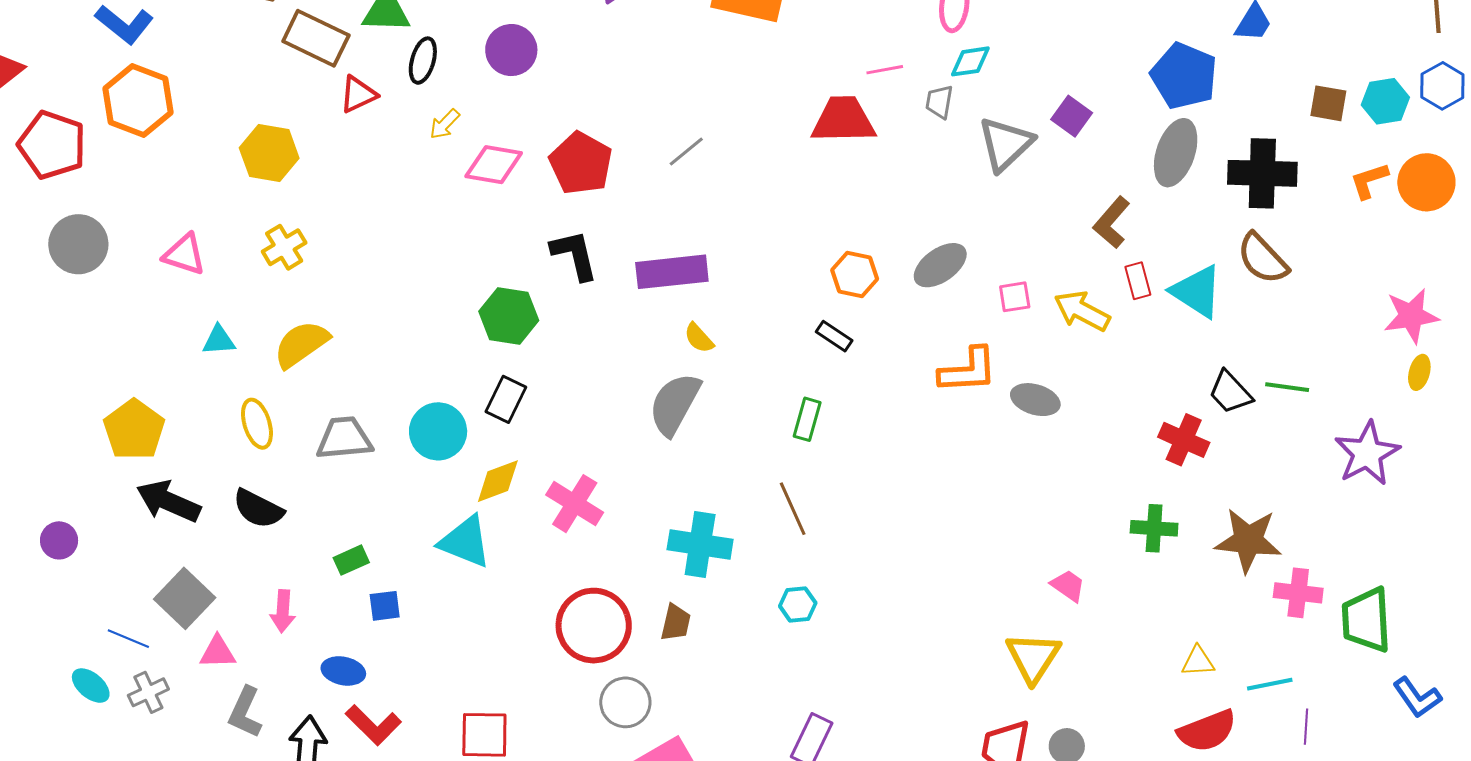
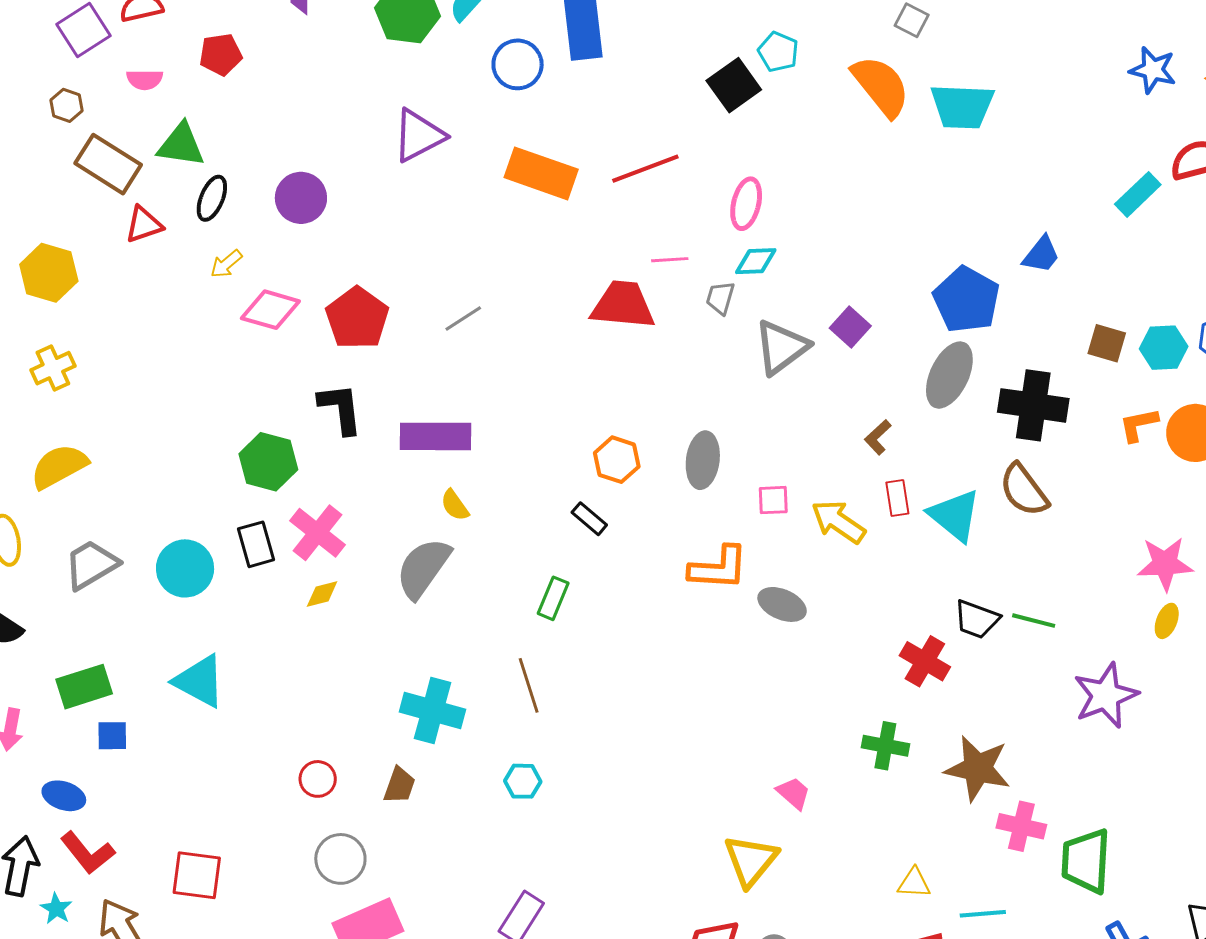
brown L-shape: (1112, 223) -> (878, 437), size x0.7
gray ellipse: (940, 265) -> (703, 460), turned -54
black trapezoid: (1230, 392) -> (977, 619), turned -33
black rectangle: (506, 399) -> (256, 544), turned -48
gray trapezoid: (344, 438) -> (91, 565), turned -32
yellow diamond: (498, 481) -> (322, 594), moved, size x0.7
pink cross: (575, 504) -> (318, 533), moved
green rectangle: (351, 560) -> (84, 687), size x1.6
red circle: (594, 626) -> (318, 779), size x0.5

